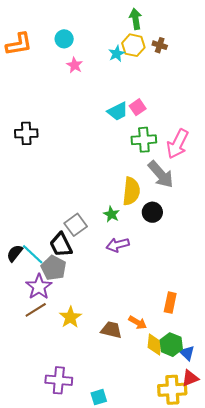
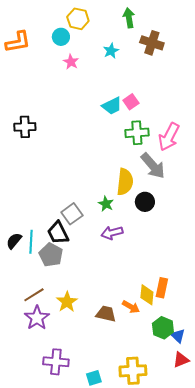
yellow hexagon: (133, 45) -> (78, 19), moved
brown cross: (160, 45) -> (152, 43), size x1.6
cyan line: (33, 254) -> (31, 242), turned 50
purple star: (39, 287) -> (37, 318), moved
yellow diamond: (154, 345) -> (147, 295), moved
yellow cross: (172, 390) -> (133, 371), moved

